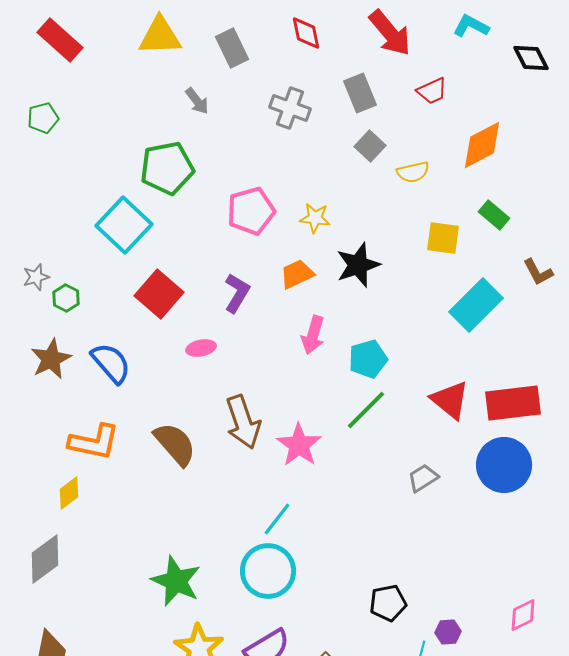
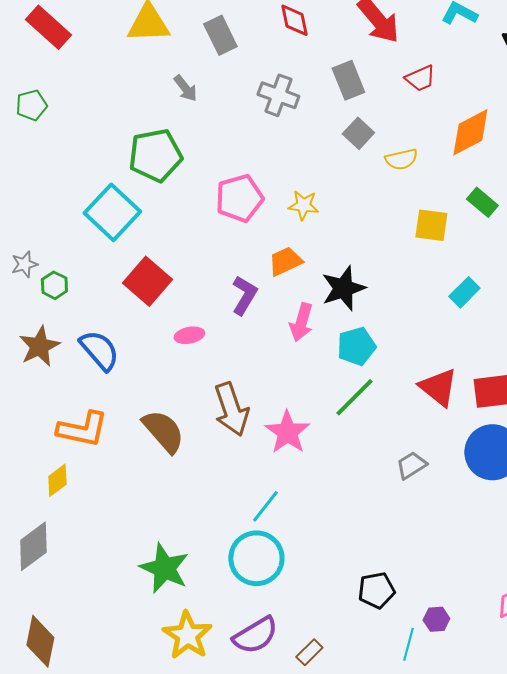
black star: (358, 265) -> (343, 288), moved
purple L-shape: (237, 293) -> (244, 295), moved
cyan rectangle: (476, 305) -> (464, 292), size x0.6

